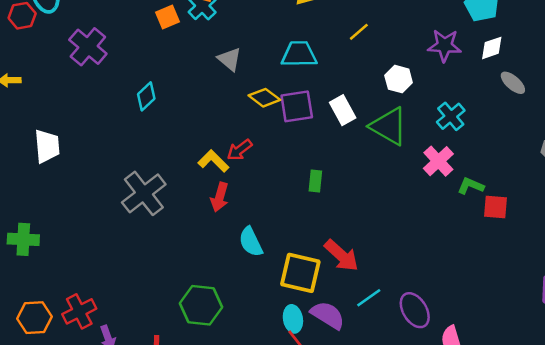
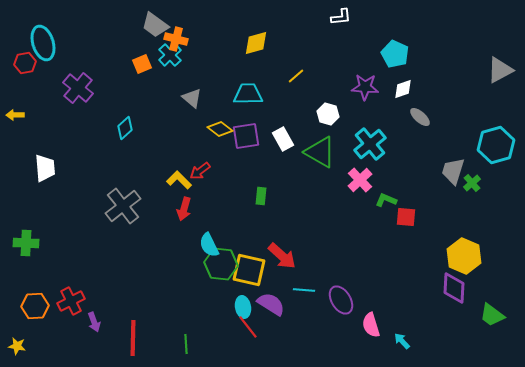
cyan cross: (451, 116) -> (370, 144), size x1.4
cyan line: (369, 298) -> (304, 290), turned 40
green hexagon: (201, 305) -> (221, 264), moved

